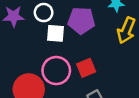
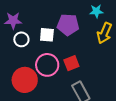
white circle: (44, 13) -> (21, 39), moved

